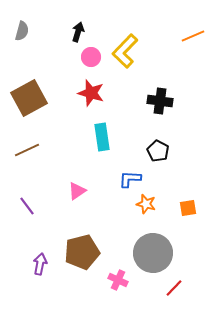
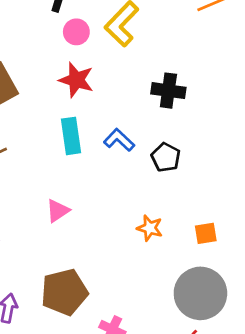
cyan rectangle: (102, 137) -> (71, 136), moved
blue L-shape: (130, 179) -> (119, 140), moved, turned 40
gray circle: (153, 253) -> (200, 293), moved

